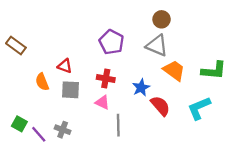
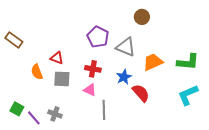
gray triangle: (157, 45) -> (126, 47), moved
orange trapezoid: (174, 71) -> (153, 62), turned -60
cyan L-shape: (199, 108) -> (188, 95), moved

